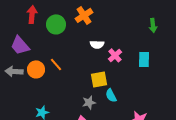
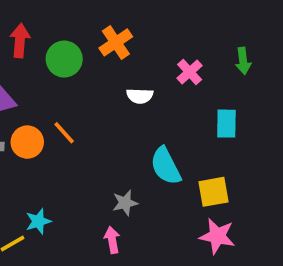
pink cross: (115, 55) -> (190, 72), moved
yellow square: (99, 79) -> (214, 192), moved
cyan semicircle: (111, 95) -> (166, 166), moved, size x1.5

